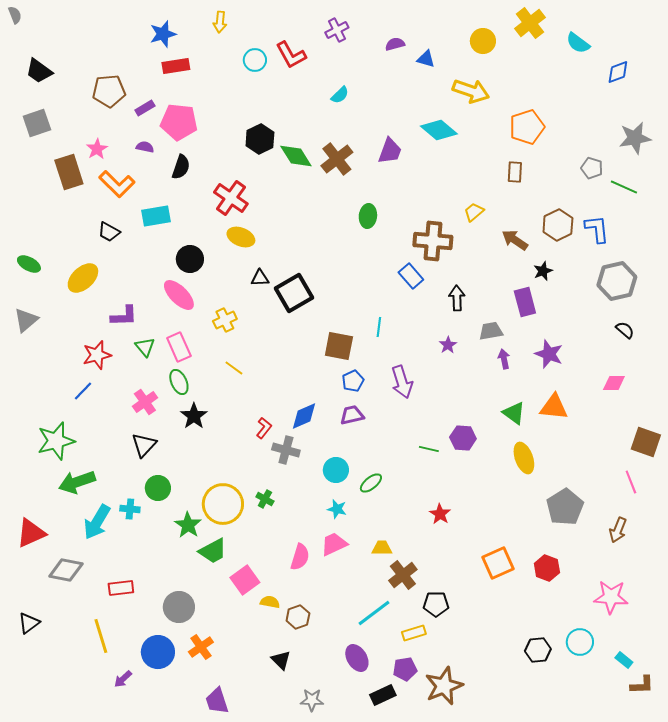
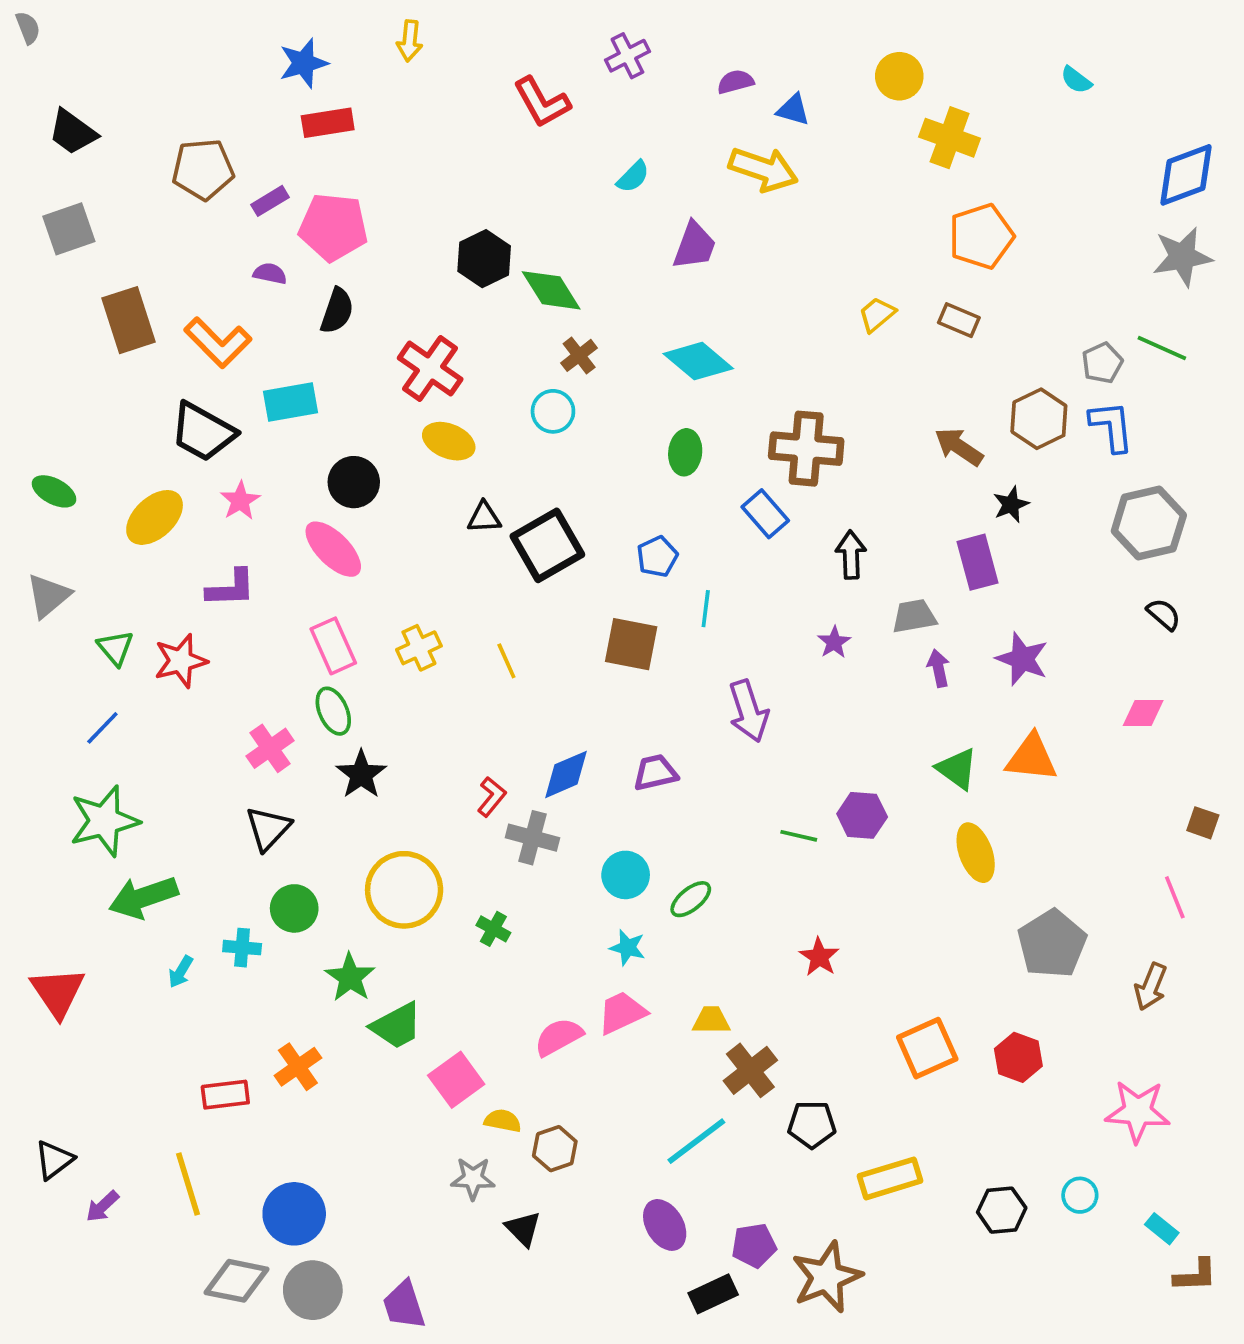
yellow cross: (530, 23) -> (950, 138), moved, turned -32
cyan semicircle: (578, 43) -> (1076, 80), size x0.7
cyan circle: (255, 60) -> (553, 411), moved
blue diamond: (618, 72) -> (1186, 175), moved, size x1.5
yellow arrow: (471, 91) -> (763, 169), moved
cyan diamond: (439, 130) -> (698, 361), moved
pink star: (97, 149) -> (240, 501), moved
purple trapezoid: (390, 151) -> (694, 246), moved
brown cross: (337, 159) -> (579, 355), moved, size x0.6
gray pentagon: (592, 168) -> (1102, 363), moved, turned 30
brown rectangle: (515, 172) -> (959, 320), turned -70
yellow trapezoid: (474, 212) -> (877, 315), moved
green ellipse: (368, 216) -> (685, 452), moved
black trapezoid: (109, 232) -> (203, 432), size x1.6
yellow cross: (225, 320) -> (419, 648), moved
green triangle: (145, 347) -> (115, 648), moved
yellow line: (234, 368) -> (506, 661), moved, turned 30
blue pentagon: (353, 381) -> (657, 557), moved
blue line: (83, 391) -> (102, 728), moved
brown square: (646, 442) -> (1203, 823), size x0.6
yellow circle: (223, 504) -> (404, 890), moved
cyan arrow: (97, 522) -> (181, 972), size x0.5
red triangle: (31, 533) -> (58, 992), turned -40
pink semicircle: (300, 557) -> (559, 1037), turned -136
gray diamond: (66, 570) -> (236, 1281), moved
gray circle: (179, 607) -> (313, 1290), moved
yellow rectangle: (414, 633) -> (890, 1178), moved, size x1.4
cyan circle: (580, 642) -> (1080, 1195), size x0.7
orange cross: (201, 647) -> (298, 1067), moved
purple arrow: (123, 679) -> (102, 1206), moved
gray star: (312, 700) -> (473, 1178), moved

